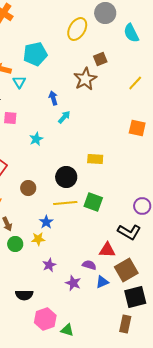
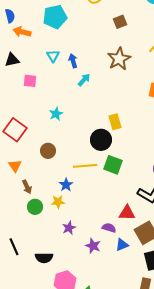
brown star: (85, 79) -> (119, 59), moved
cyan triangle: (19, 82) -> (53, 56), moved
cyan star: (36, 139) -> (56, 114), moved
yellow rectangle: (95, 159) -> (115, 122), turned 70
black circle: (66, 177) -> (101, 140), moved

